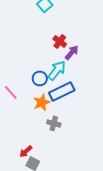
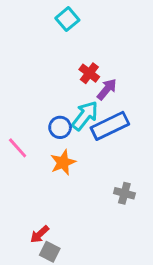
blue rectangle: (62, 91) -> (110, 126), moved
gray cross: (54, 123) -> (124, 193), moved

